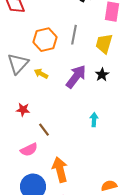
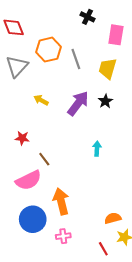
gray line: (74, 35) -> (76, 59), turned -30
orange hexagon: (45, 40) -> (49, 50), moved
gray triangle: (18, 64) -> (17, 66), moved
pink semicircle: (29, 150) -> (28, 180), size x1.4

